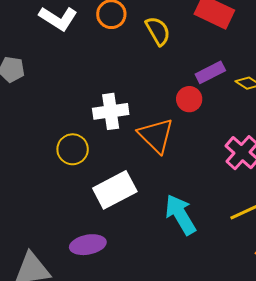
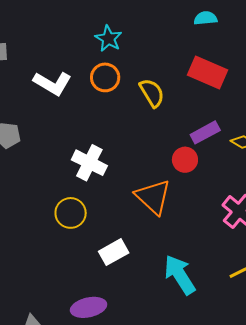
white cross: (111, 111) -> (89, 163), moved, turned 36
white rectangle: (115, 190) -> (114, 252), size x0.7

